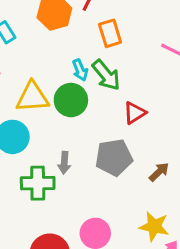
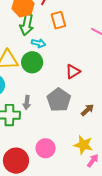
cyan arrow: (80, 70) -> (38, 43), turned -56
green arrow: (106, 75) -> (27, 25), moved, turned 50
gray pentagon: (114, 157) -> (59, 100), turned -30

